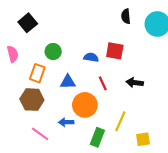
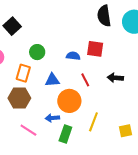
black semicircle: (126, 16) -> (104, 16), size x1.5
yellow line: (120, 121) -> (93, 122), moved
green rectangle: (97, 137) -> (65, 134), moved

